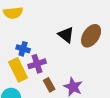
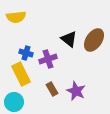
purple cross: (37, 64) -> (48, 59), moved

